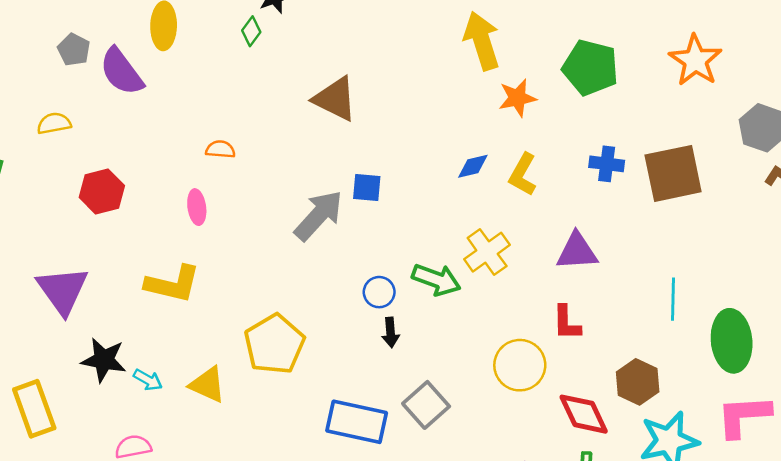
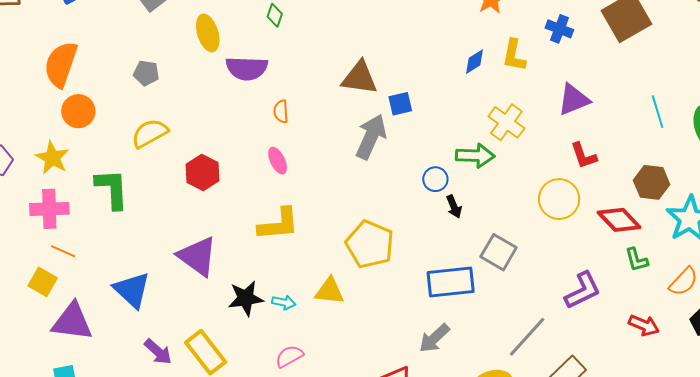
purple semicircle: (121, 72) -> (247, 68), moved, turned -33
brown triangle: (335, 99) -> (360, 78), moved
yellow semicircle: (54, 123) -> (150, 133), size x1.4
orange semicircle: (220, 149) -> (281, 111), turned -80
blue cross: (607, 164) -> (559, 29), moved, turned 32

